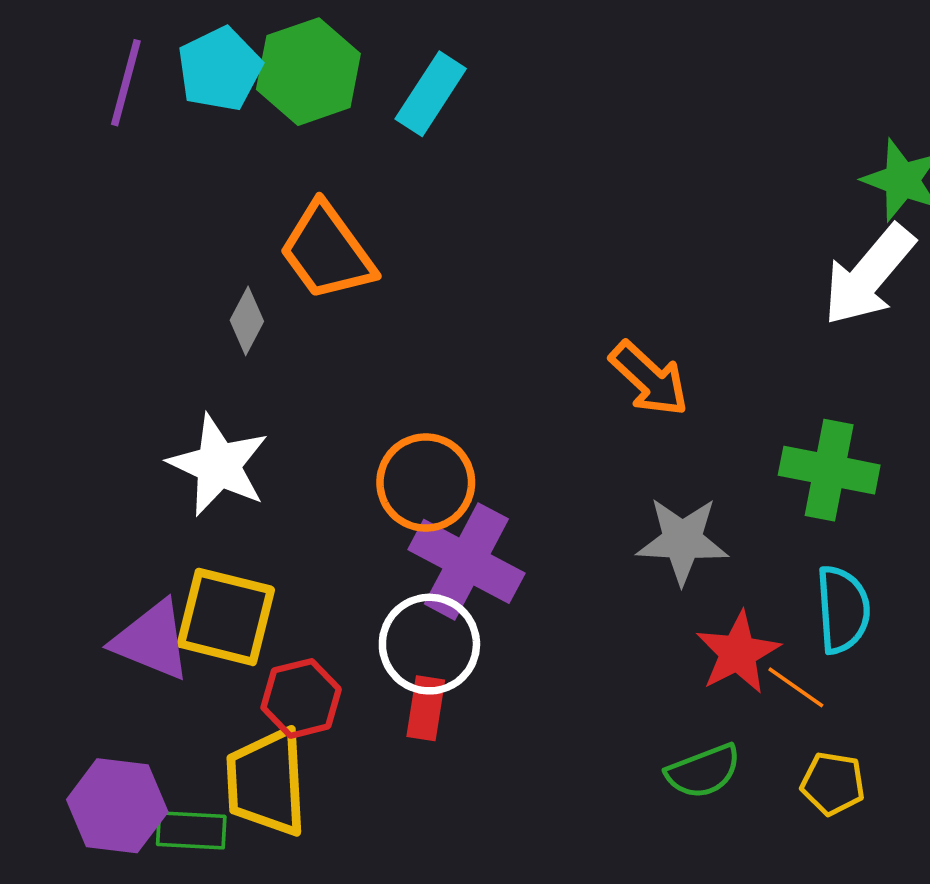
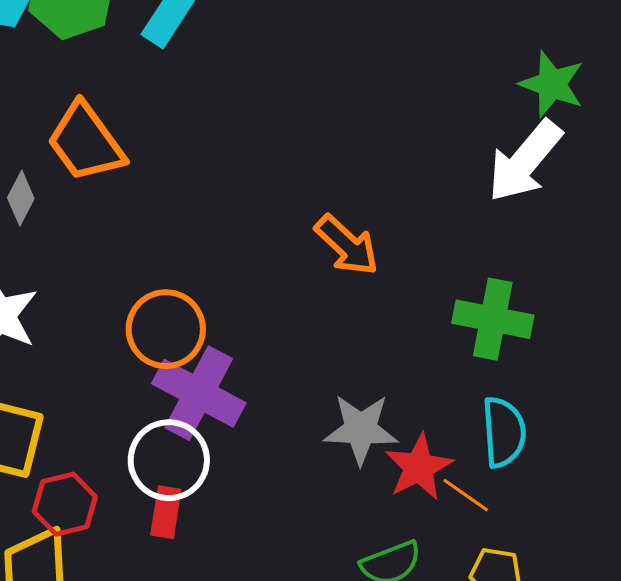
gray star: (682, 540) -> (361, 429), moved

